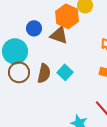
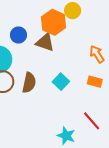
cyan square: (65, 72) -> (61, 82), moved

